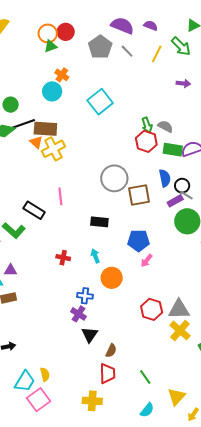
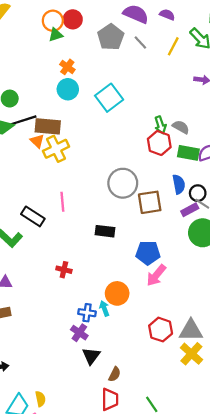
cyan circle: (52, 91) -> (68, 89), moved
cyan arrow: (95, 256) -> (104, 308), moved
pink arrow: (147, 261) -> (156, 275), size x1.5

